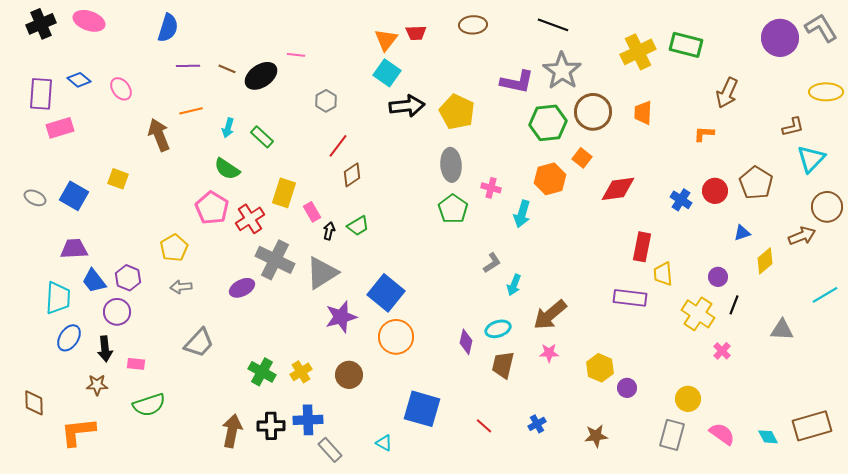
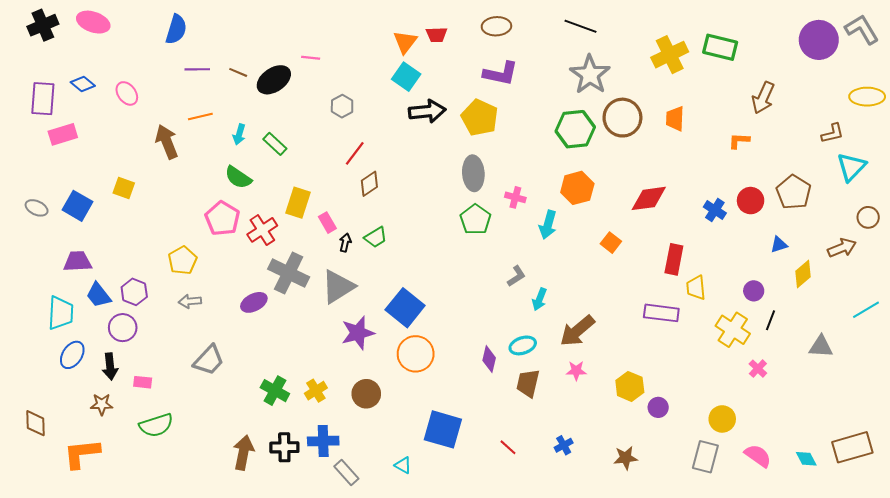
purple L-shape: (517, 82) -> (501, 74), moved
orange square: (582, 158) -> (611, 243), moved
brown circle: (827, 207) -> (868, 217), size x0.7

